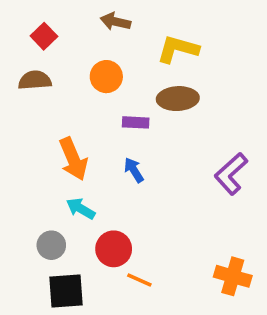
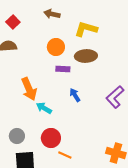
orange circle: (106, 77) -> (56, 47), moved
blue arrow: (134, 170) -> (75, 95), moved
cyan arrow: (81, 209) -> (44, 108), moved

